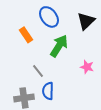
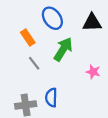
black triangle: (86, 21) -> (92, 23), turned 42
gray line: (38, 71) -> (34, 63), moved

